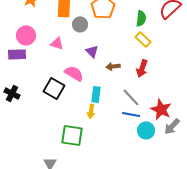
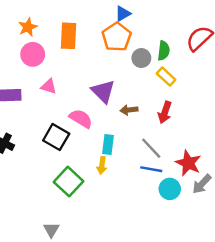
gray circle: (80, 24) -> (141, 58), moved
pink circle: (26, 35) -> (33, 54), moved
pink triangle: (57, 43) -> (49, 86), moved
purple triangle: (92, 51) -> (103, 91), size x1.5
green square: (72, 135) -> (69, 182), moved, turned 35

